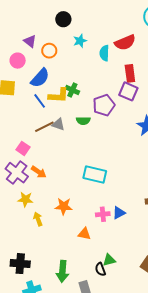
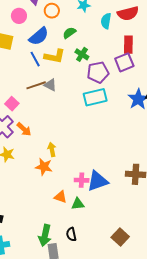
green cross: (72, 90) -> (82, 54), moved
purple square: (128, 91) -> (124, 62), turned 36
green semicircle: (83, 121) -> (69, 33), moved, turned 136
cyan rectangle: (95, 174) -> (95, 97), moved, turned -35
blue triangle: (119, 213) -> (98, 181), size x1.6
yellow arrow: (38, 219) -> (52, 150), moved
green triangle: (109, 260) -> (78, 204), moved
green arrow: (62, 271) -> (45, 235), moved

